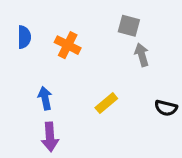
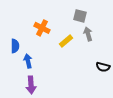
blue semicircle: (24, 37) -> (15, 46), moved
yellow rectangle: (106, 103) -> (66, 41), moved

